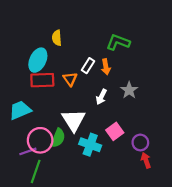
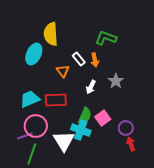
yellow semicircle: (57, 38) -> (51, 34), size x1.6
white rectangle: (88, 66) -> (79, 59), turned -72
red rectangle: (42, 80) -> (56, 100), moved
cyan trapezoid: (20, 110) -> (30, 99), moved
white triangle: (74, 120) -> (64, 141), moved
green semicircle: (58, 138) -> (85, 116), moved

